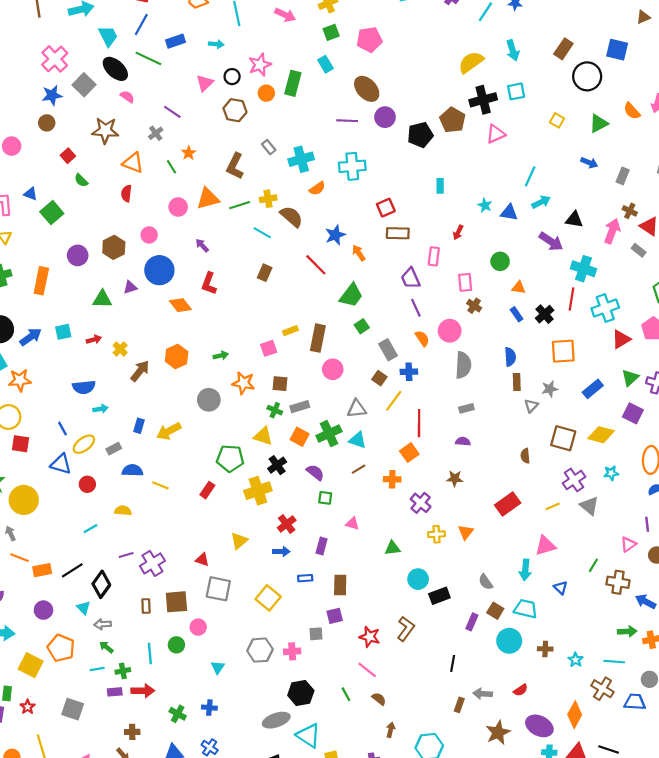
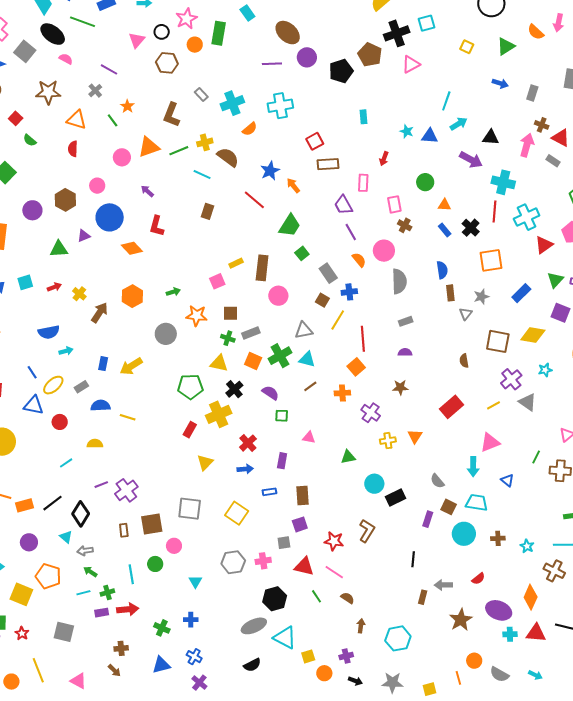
red rectangle: (207, 490) -> (190, 430), moved
red triangle: (202, 560) -> (304, 566), moved, size x1.5

